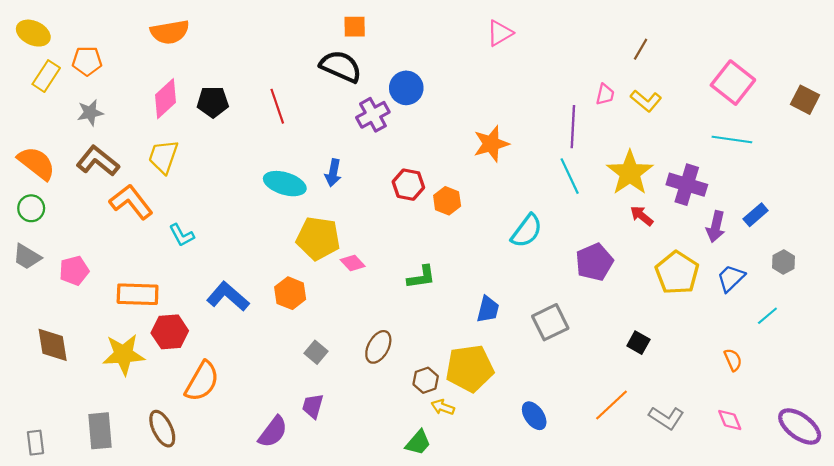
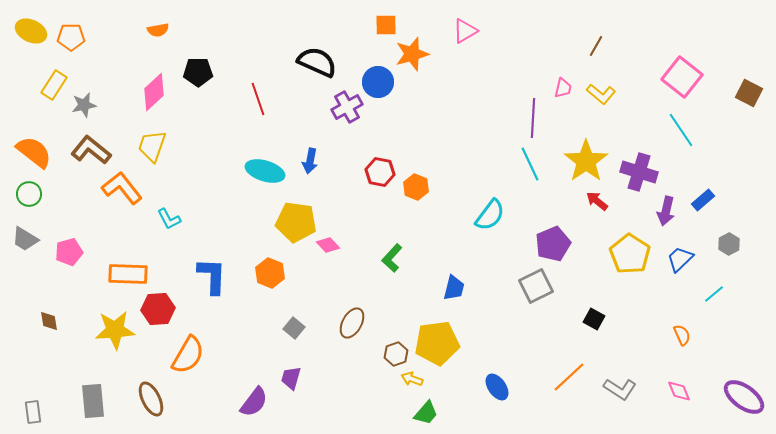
orange square: (355, 27) -> (386, 25), moved
orange semicircle: (170, 32) -> (158, 30), size x0.6
orange pentagon: (87, 61) -> (71, 37), moved
yellow rectangle: (46, 76) -> (54, 85), moved
black pentagon: (213, 102) -> (198, 72), moved
cyan line: (732, 139) -> (681, 130), turned 48
orange star: (491, 144) -> (412, 54), moved
green L-shape: (421, 277) -> (392, 258), turned 140
blue L-shape: (228, 296) -> (212, 276), turned 51
gray square: (550, 322) -> (536, 286), moved
brown diamond: (53, 345) -> (49, 321), size x0.6
green trapezoid: (418, 443) -> (426, 413), moved

